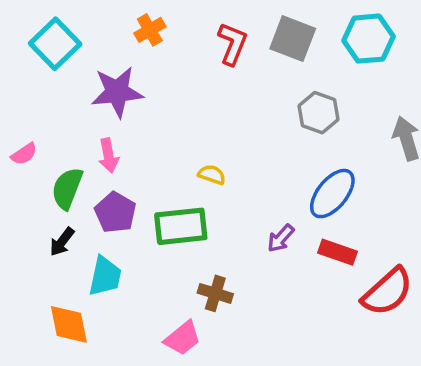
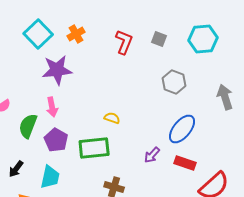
gray square: (293, 39) -> (159, 39), size x0.6
cyan square: (55, 44) -> (38, 34), moved
black arrow: (62, 242) -> (16, 169), moved

